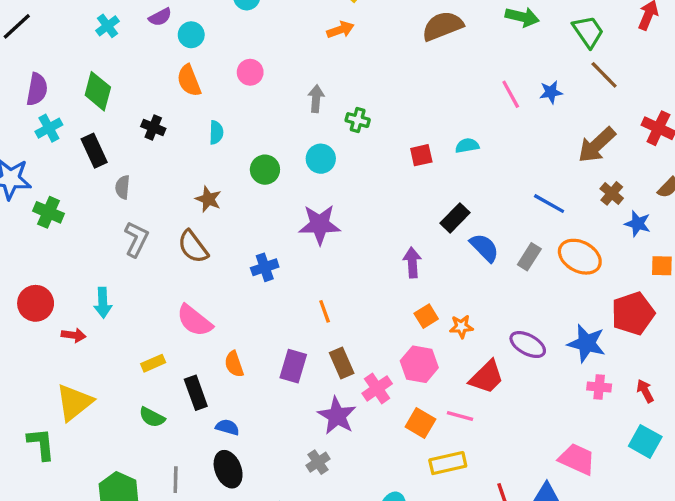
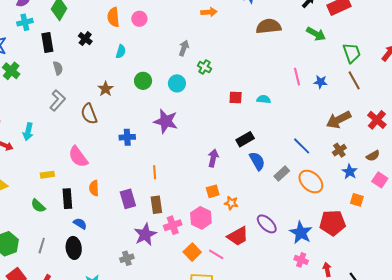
pink circle: (250, 72) -> (139, 19), moved
gray semicircle: (123, 187) -> (58, 68), turned 144
purple rectangle: (293, 366) -> (128, 199), turned -48

